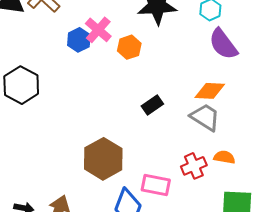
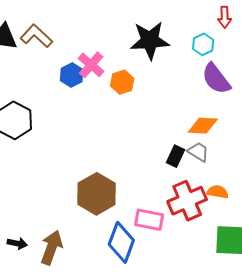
black rectangle: (152, 105) -> (175, 156), moved, turned -30
gray trapezoid: (205, 117) -> (198, 152), size x0.7
red cross: (194, 166) -> (187, 201), size x1.5

